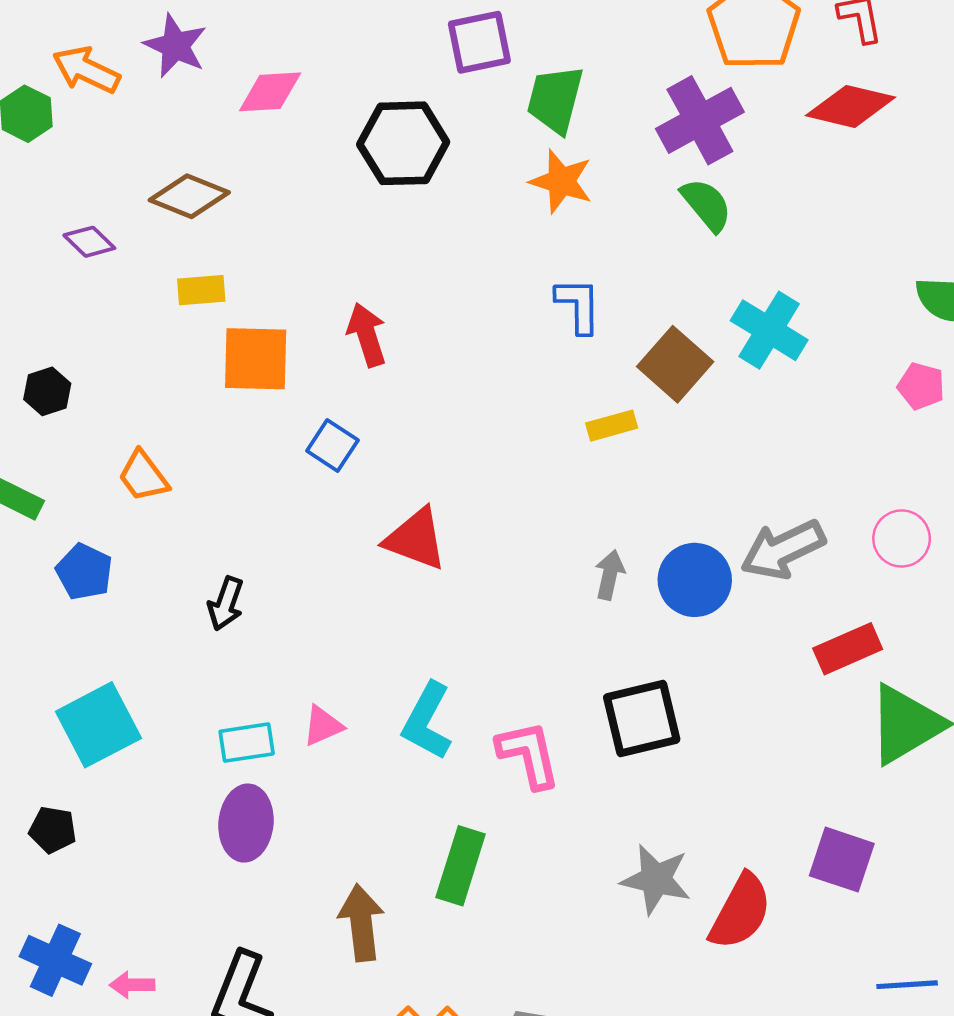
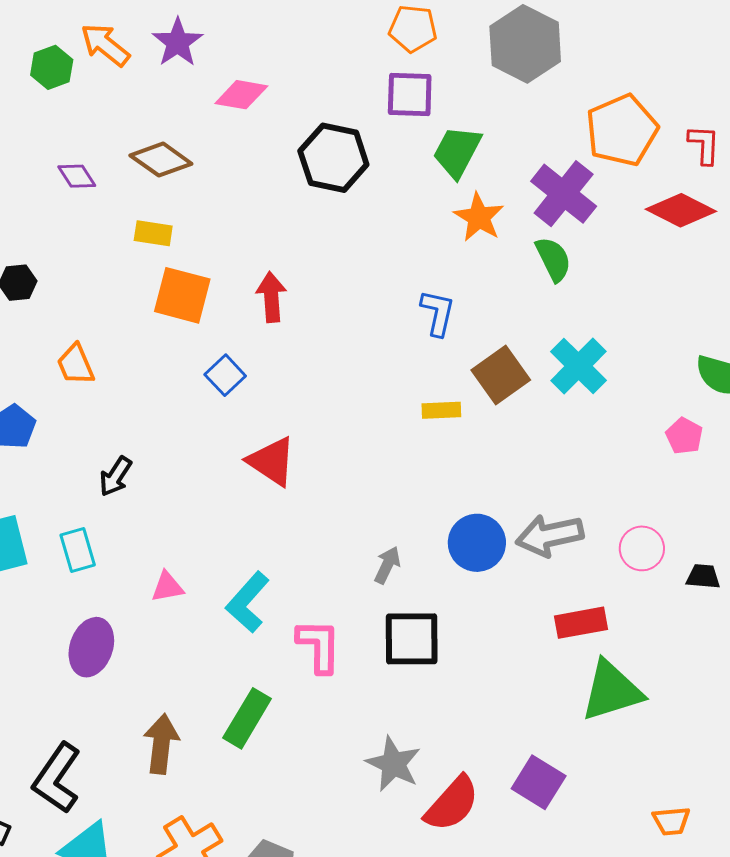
purple cross: (700, 120) -> (564, 194), turned -36
orange star: (561, 181) -> (479, 217), moved
gray arrow: (610, 575) -> (387, 565), moved
cyan rectangle: (247, 743) -> (78, 550), moved, turned 69

